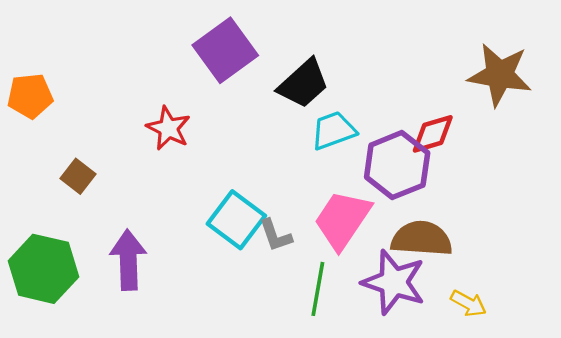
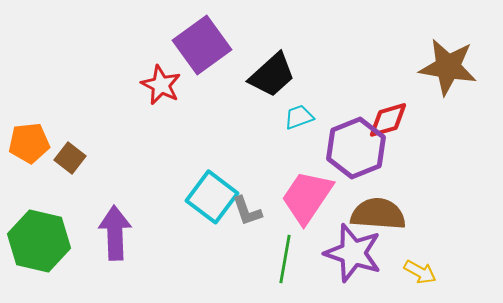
orange pentagon: (30, 96) -> (29, 143), moved
red star: (168, 128) -> (161, 85), moved
cyan trapezoid: (333, 130) -> (299, 117), size x0.7

